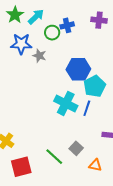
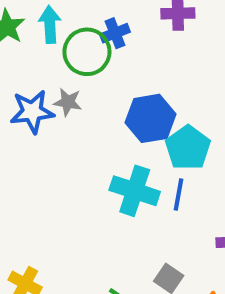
cyan arrow: (36, 17) -> (50, 24), turned -42
green circle: (52, 33) -> (87, 52), size x1.5
blue star: (21, 44) -> (32, 112), moved

